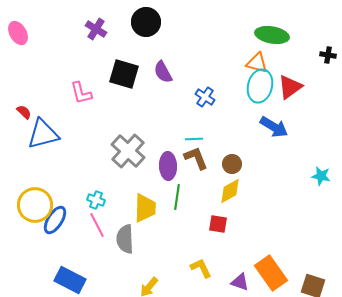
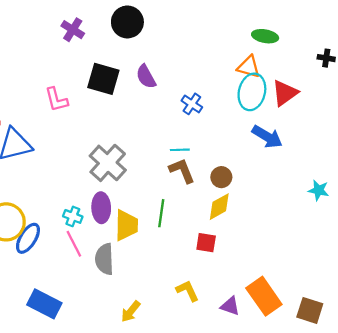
green ellipse: (272, 35) -> (265, 36), size x0.7
purple ellipse: (168, 166) -> (101, 208), moved

